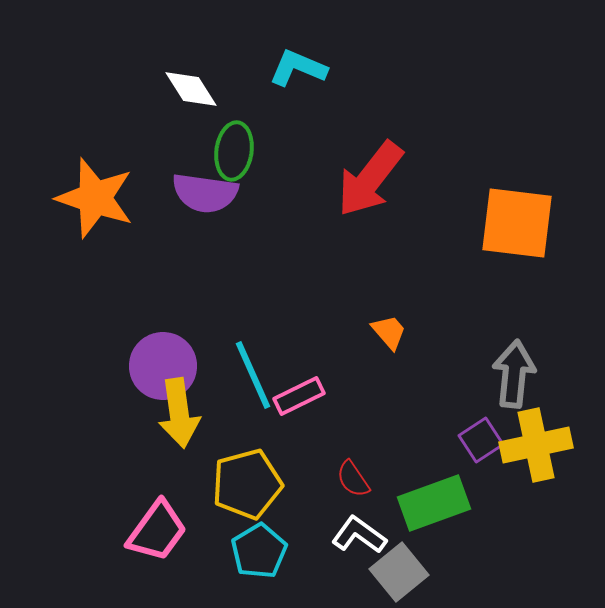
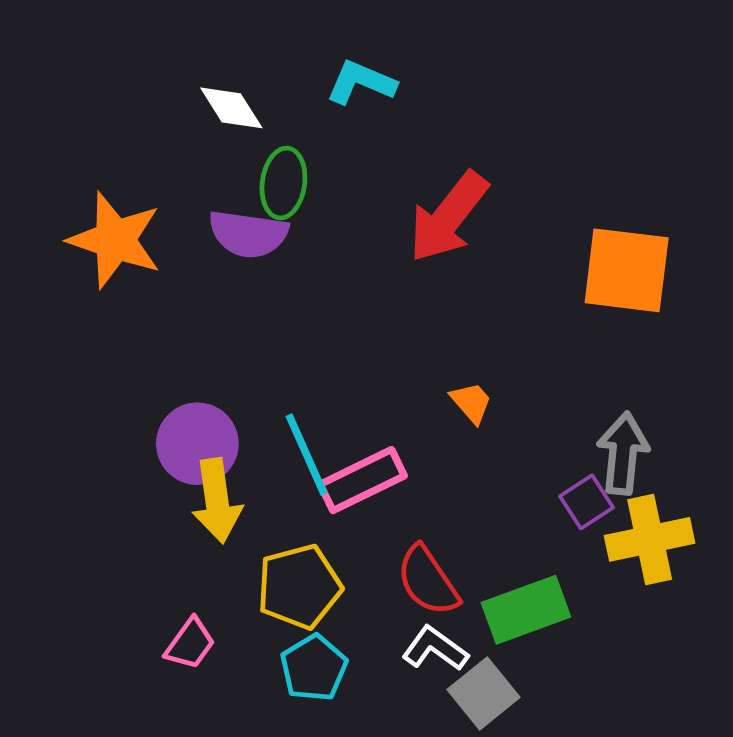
pink rectangle: (299, 396) -> (362, 480), size x1.4
purple square: (481, 440) -> (587, 502), moved
red semicircle: (353, 479) -> (428, 581), size x1.6
pink trapezoid: (157, 531) -> (190, 644), size x0.7

